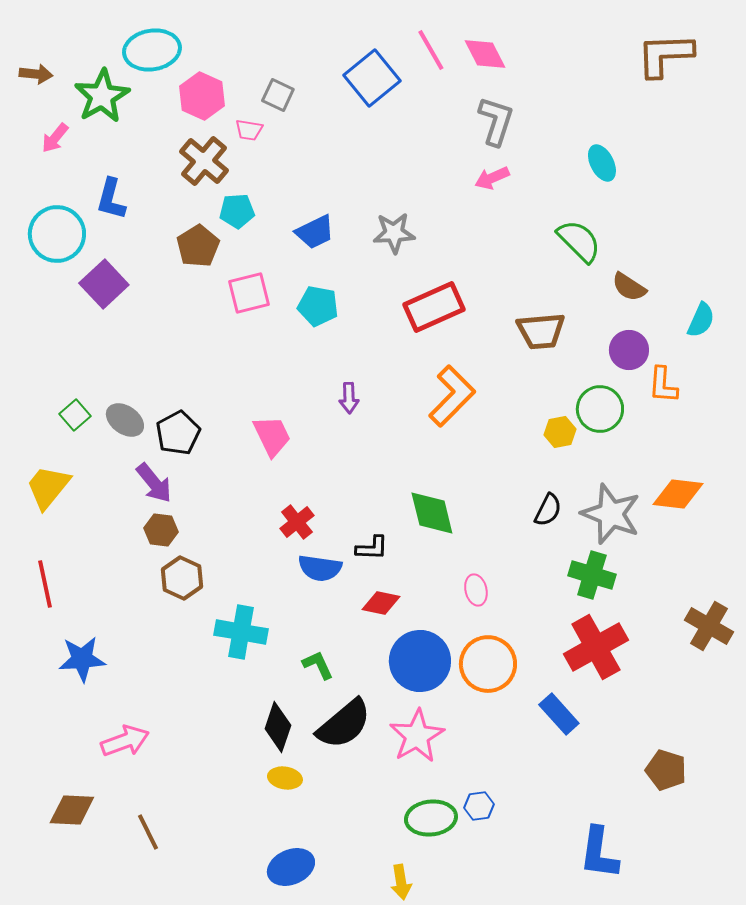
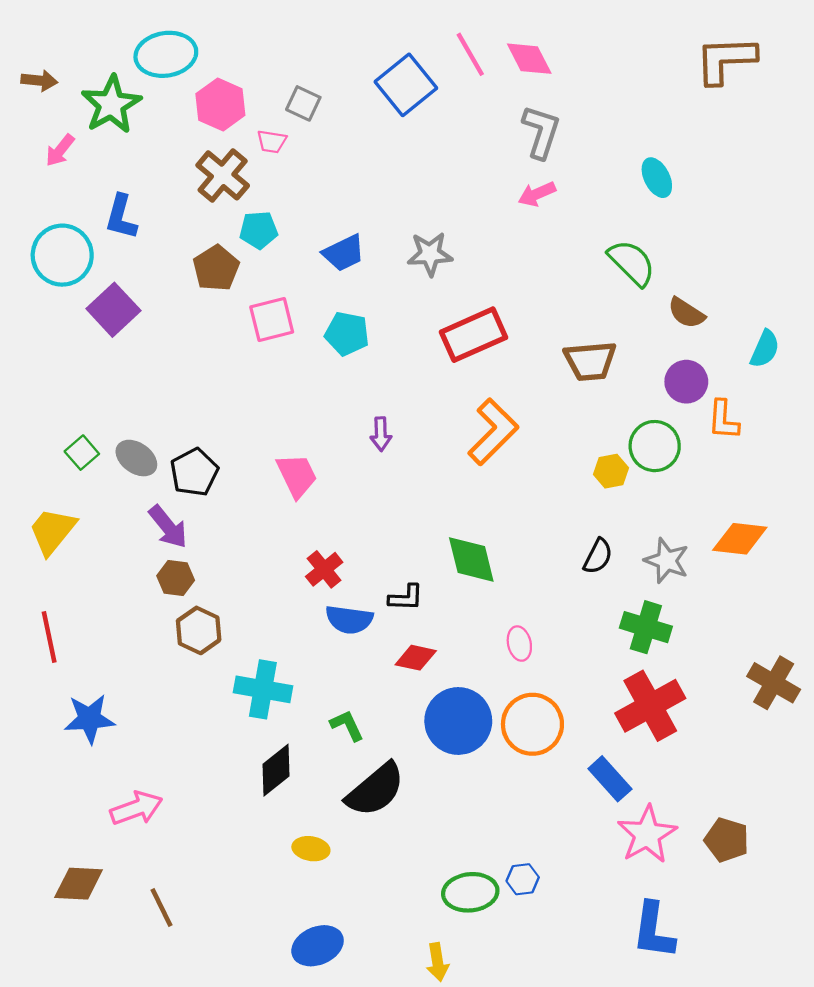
gray star: (611, 514) -> (667, 561), size x0.7
black diamond: (278, 727) -> (276, 770), moved, turned 33
pink star: (417, 736) -> (647, 834), moved

